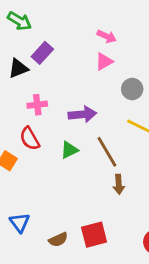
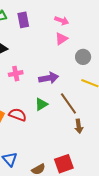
purple rectangle: (42, 53) -> (23, 20), moved, turned -49
red semicircle: (30, 139) -> (18, 115), moved, turned 144

